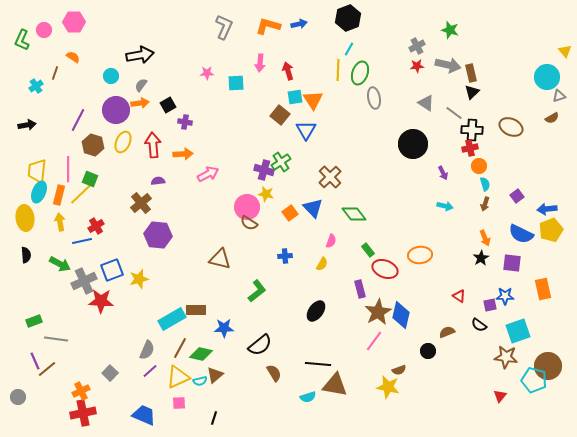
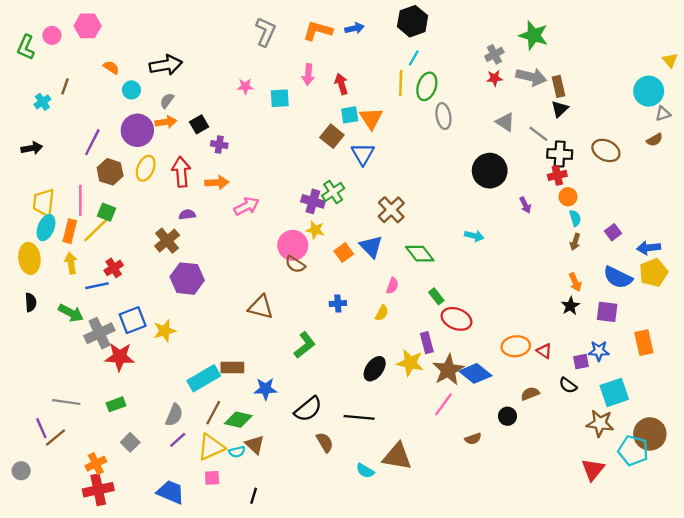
green star: (450, 30) -> (534, 35), size x1.4
orange semicircle: (73, 57) -> (111, 67), moved
cyan arrow: (445, 206) -> (474, 236), moved
orange ellipse: (420, 255) -> (516, 346), moved
blue diamond: (401, 315) -> (475, 373), turned -64
green rectangle: (34, 321) -> (116, 404), moved
black line: (318, 364) -> (359, 417), moved
brown triangle: (215, 375) -> (255, 445), turned -36
yellow star: (388, 387) -> (410, 363), moved
red triangle: (500, 396) -> (593, 470), size x1.5
cyan semicircle: (308, 397) -> (365, 471), turned 49

